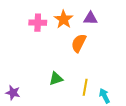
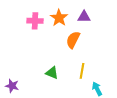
green triangle: (56, 79) -> (52, 73), turned 40
yellow line: (85, 87) -> (82, 71), moved

